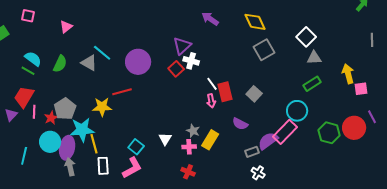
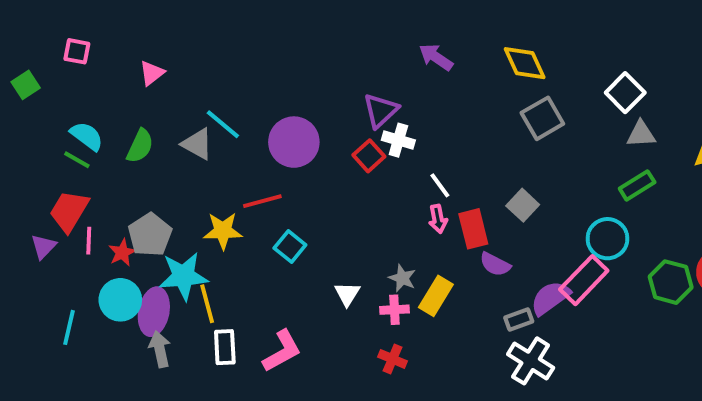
red rectangle: (225, 92) -> (473, 229), moved
cyan square: (136, 147) -> (290, 247), moved
white cross: (258, 173) -> (531, 361), size x1.6

